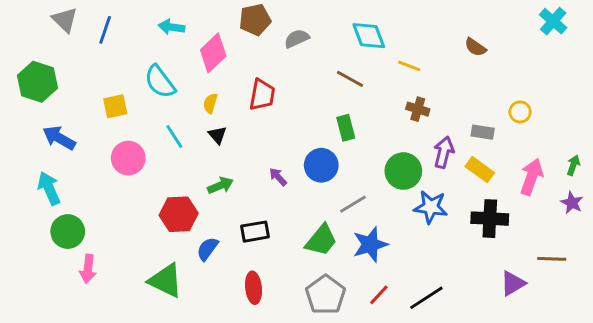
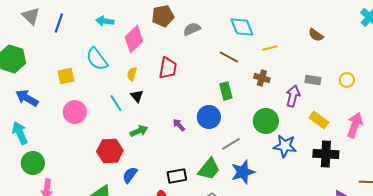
yellow line: (409, 66) -> (270, 48), turned -35
brown cross: (418, 109) -> (262, 78), moved
gray rectangle: (483, 132) -> (313, 80), moved
cyan line: (174, 136) -> (116, 103), moved
purple arrow: (444, 152) -> (293, 96), moved
black rectangle: (255, 232) -> (177, 176), moved

